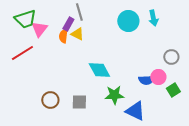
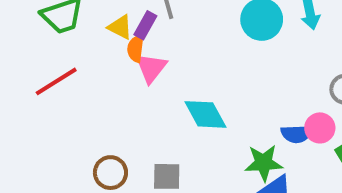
pink triangle: (39, 29) -> (151, 68), moved
yellow triangle: (77, 34) -> (120, 27), moved
green star: (114, 95) -> (264, 163), moved

